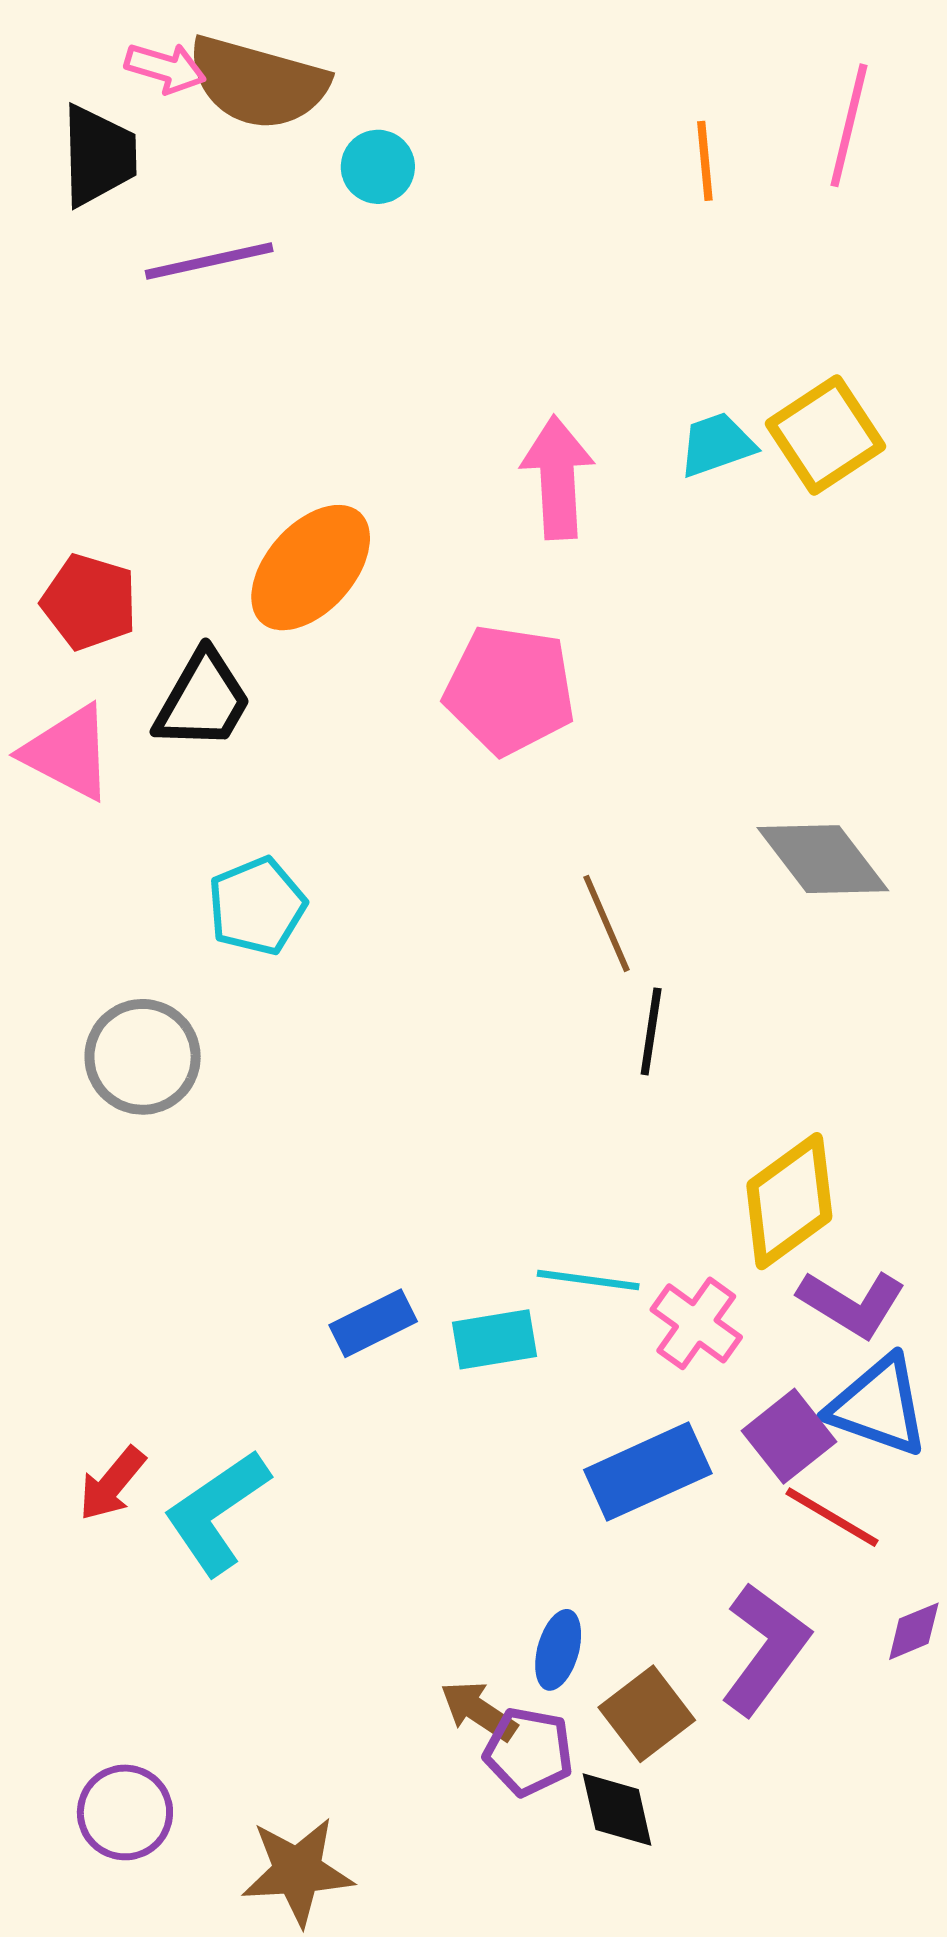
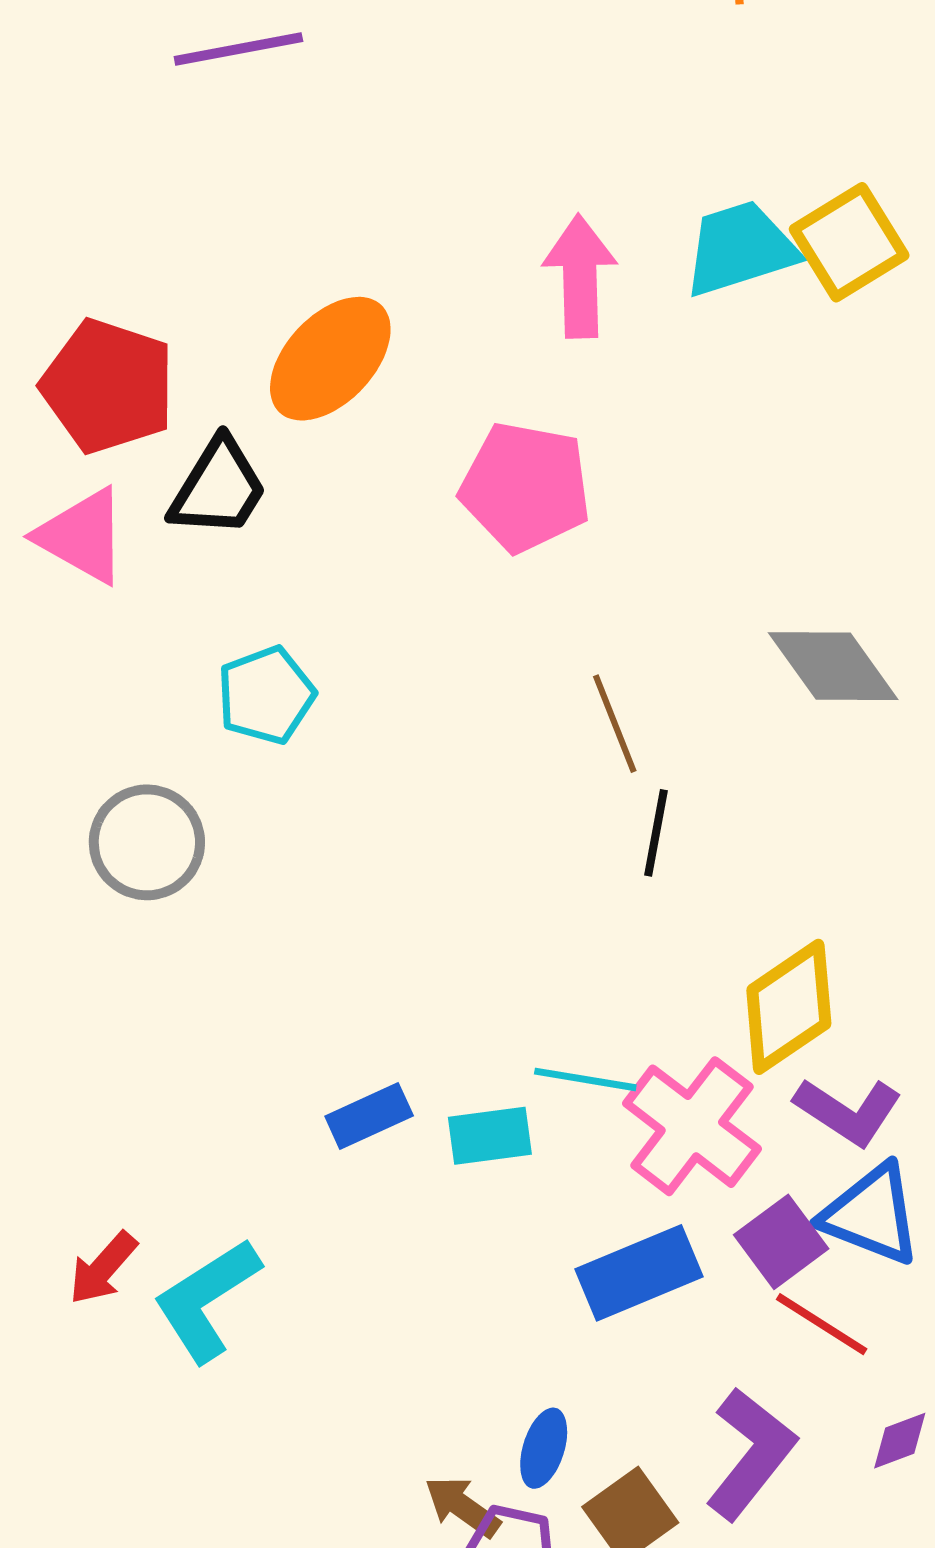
cyan trapezoid: (717, 445) -> (740, 249), size x1.5
red pentagon: (89, 602) -> (108, 386), size x1.4
pink cross: (696, 1323) -> (692, 1126), size x1.5

